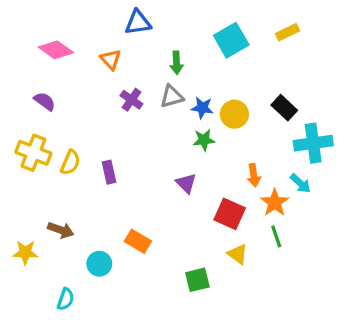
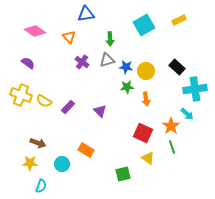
yellow semicircle: (70, 162) -> (44, 101), turned 98
purple rectangle: (109, 172) -> (68, 107), turned 56
orange arrow: (254, 175) -> (146, 99), moved
purple triangle: (186, 183) -> (100, 111), moved
yellow star: (25, 252) -> (30, 163), moved

